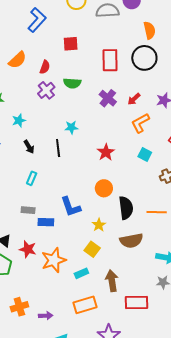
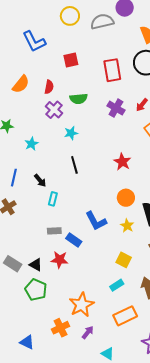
blue L-shape: (37, 20) -> (34, 42), turned 120
cyan star: (71, 127) -> (71, 133), moved
black arrow: (29, 147) -> (40, 180), moved
blue rectangle: (46, 222) -> (74, 240), turned 42
yellow star: (99, 225) -> (127, 226), moved
red star: (28, 249) -> (60, 260), moved
orange star: (54, 260) -> (82, 305), moved
purple arrow: (46, 316) -> (88, 332), turned -40

